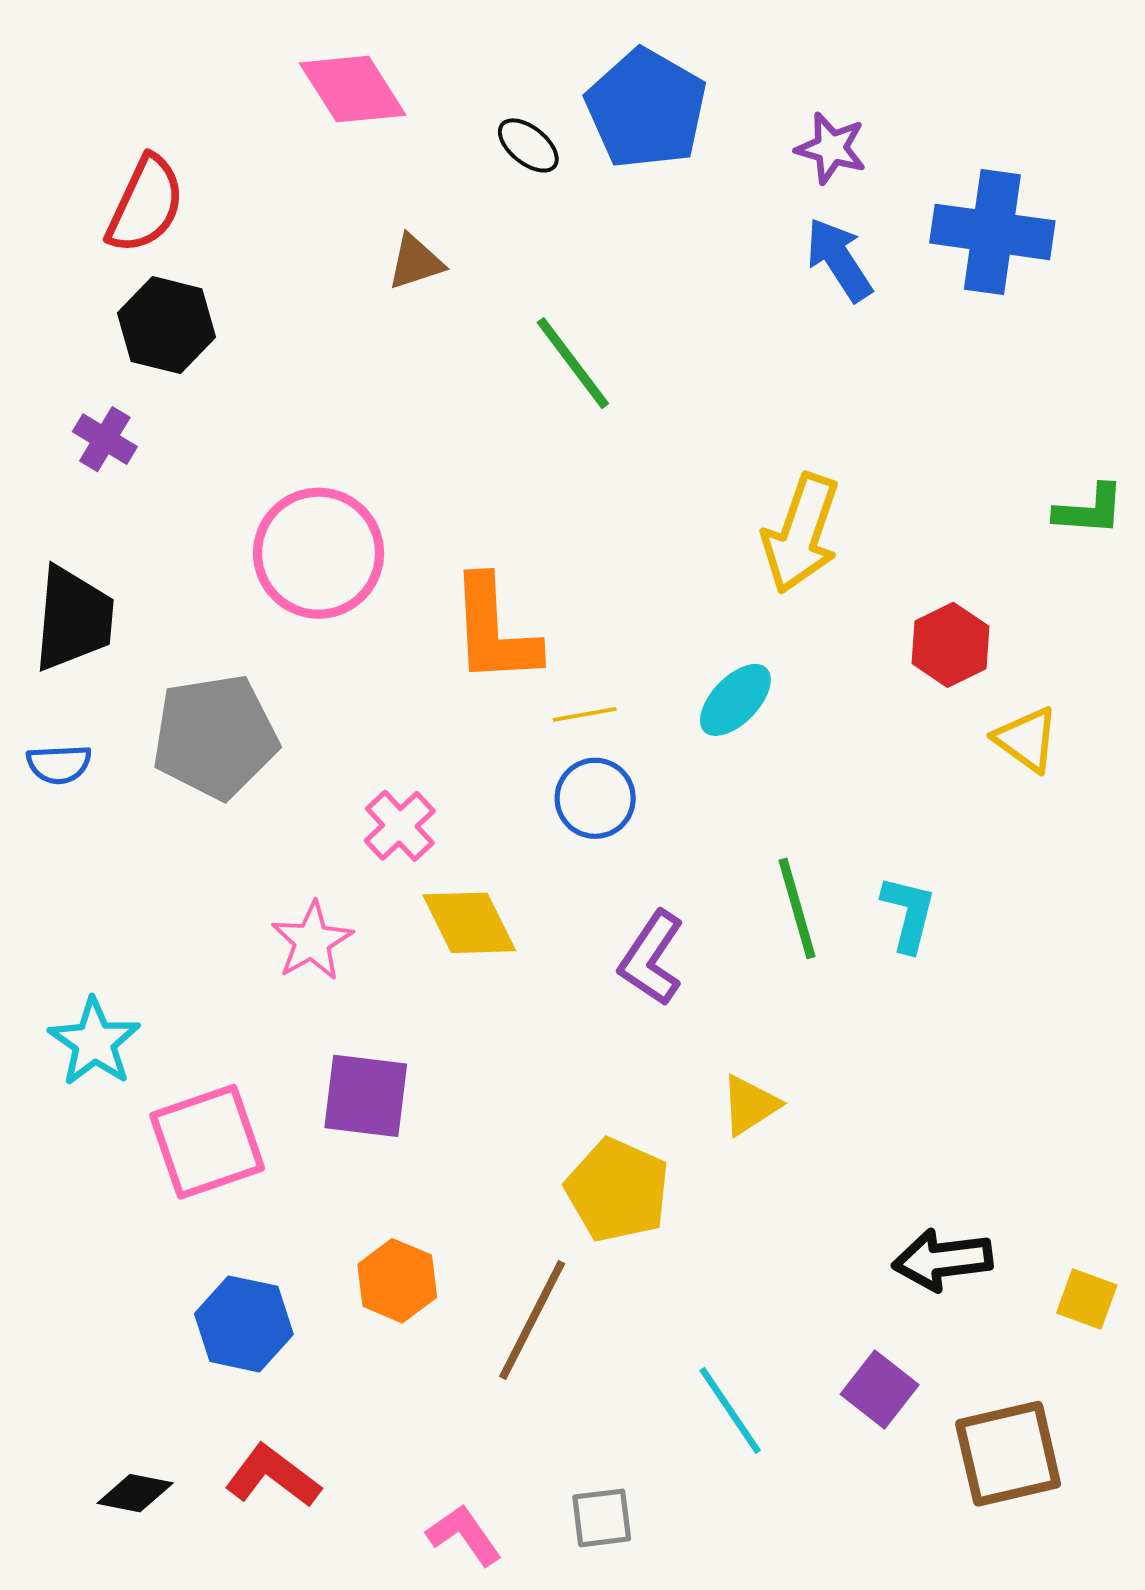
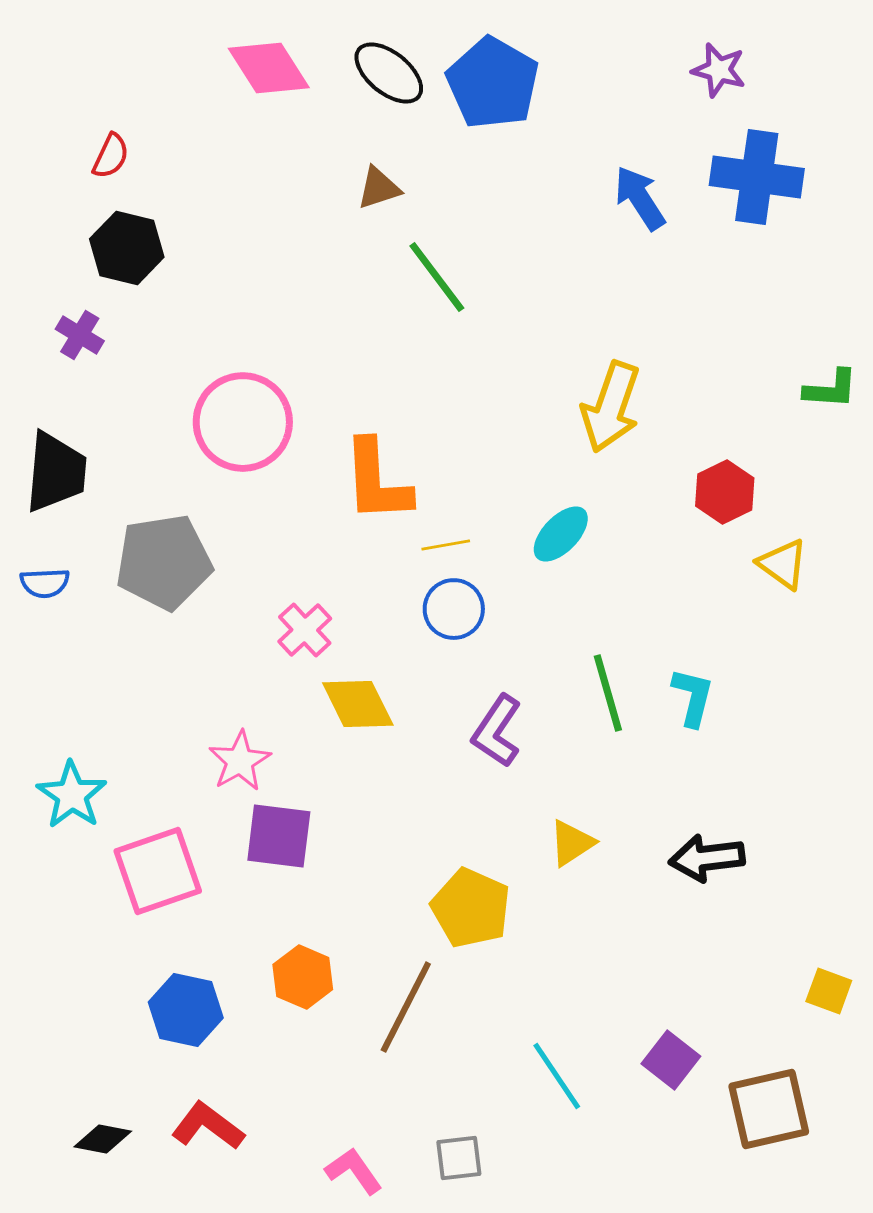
black ellipse: (528, 145) -> (389, 73), moved, size x1.5
purple star: (831, 148) -> (719, 70), moved
red semicircle: (146, 204) -> (111, 156), size x0.6
brown triangle: (416, 262) -> (379, 188), moved
pink star: (312, 941) -> (240, 761), moved
black arrow: (943, 1260) -> (707, 858), moved

